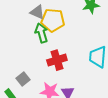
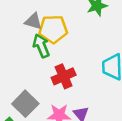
gray square: (23, 79) -> (25, 104), size x1.5

